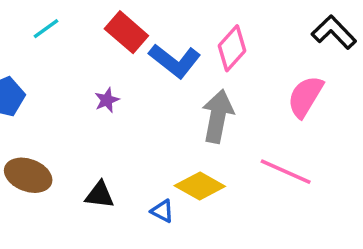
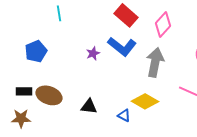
cyan line: (46, 29) -> (59, 13), turned -63
red rectangle: (126, 32) -> (126, 15), moved
blue L-shape: (175, 61) -> (122, 46), moved

